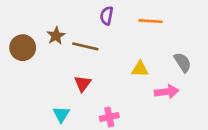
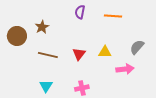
brown line: (85, 46) -> (48, 55), moved
gray semicircle: (183, 62) -> (137, 47), turned -105
red triangle: (83, 84) -> (79, 54), moved

